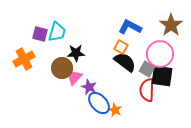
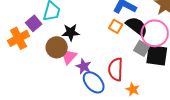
purple square: (40, 34) -> (34, 23), moved, turned 35
black semicircle: (125, 62) -> (137, 26), moved
red semicircle: (147, 90) -> (116, 69), moved
orange star: (115, 110) -> (133, 89), moved

